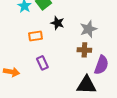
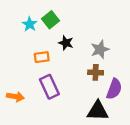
purple rectangle: (42, 63) -> (49, 87), size x1.5

